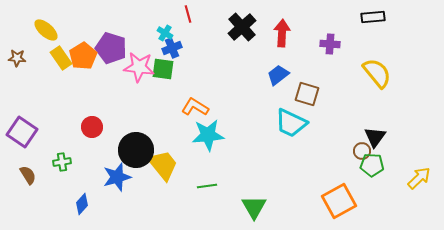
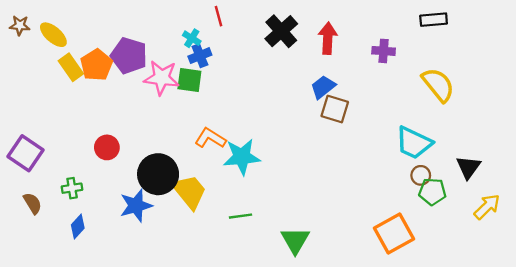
brown star: (17, 58) -> (20, 25), moved
brown square: (307, 94) -> (335, 109), moved
orange L-shape: (195, 107) -> (210, 138), moved
cyan trapezoid: (291, 123) -> (414, 143), moved
black triangle: (375, 137) -> (468, 167), moved
blue diamond: (82, 204) -> (78, 226), moved

